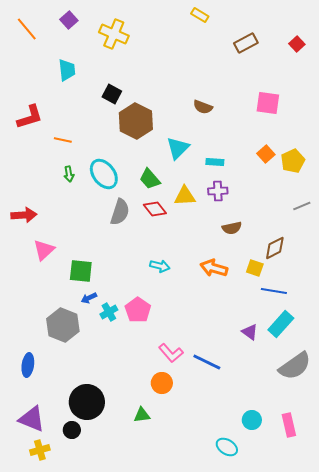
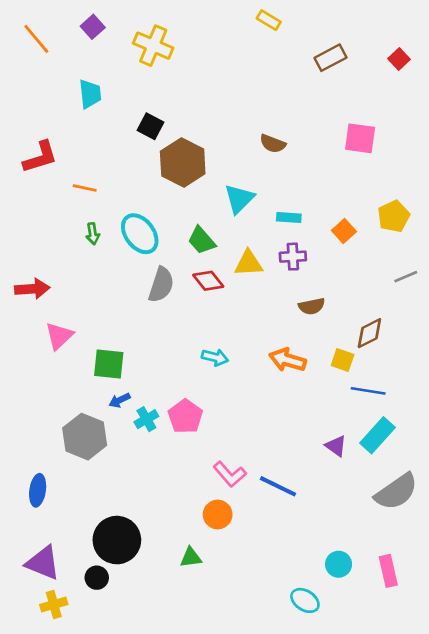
orange square: (266, 154) -> (344, 231), moved

